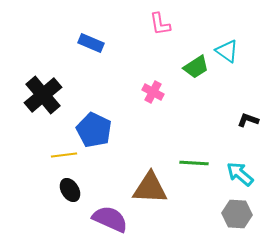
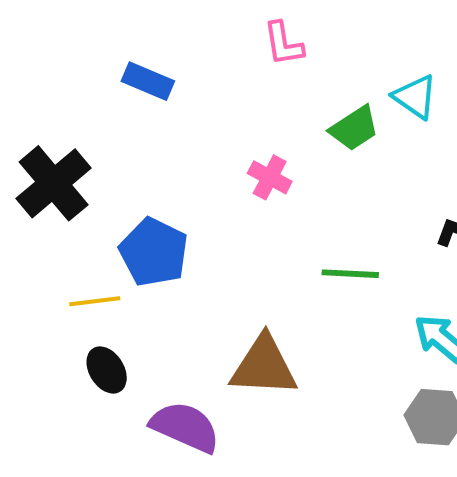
green line: (194, 163) -> (350, 274), moved

